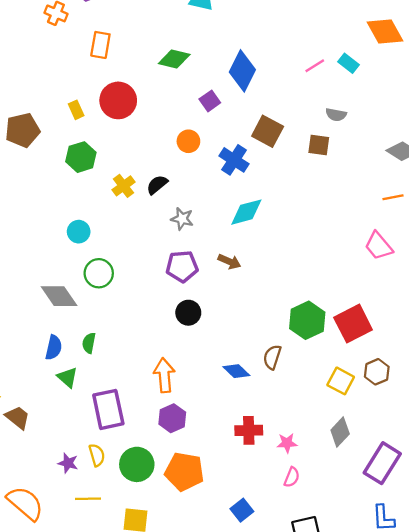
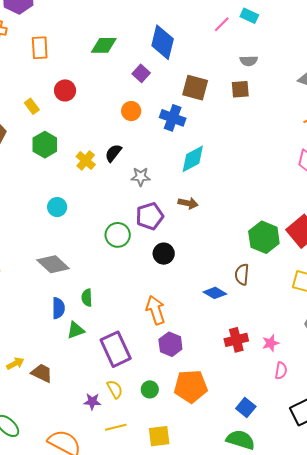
red circle: (118, 100) -> (65, 90), size x0.7
green circle: (99, 273) -> (118, 235), moved
green triangle: (67, 377) -> (76, 330), turned -48
green circle: (137, 464) -> (150, 389), size x0.6

